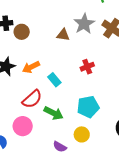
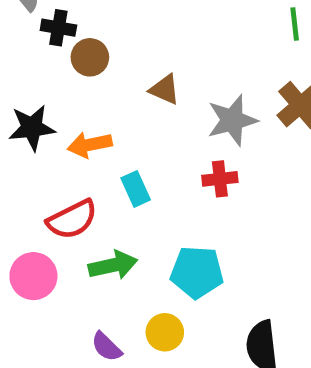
gray star: (84, 24) -> (232, 120), moved
brown triangle: (63, 35) -> (165, 89), moved
green arrow: (54, 113) -> (113, 265), turned -54

